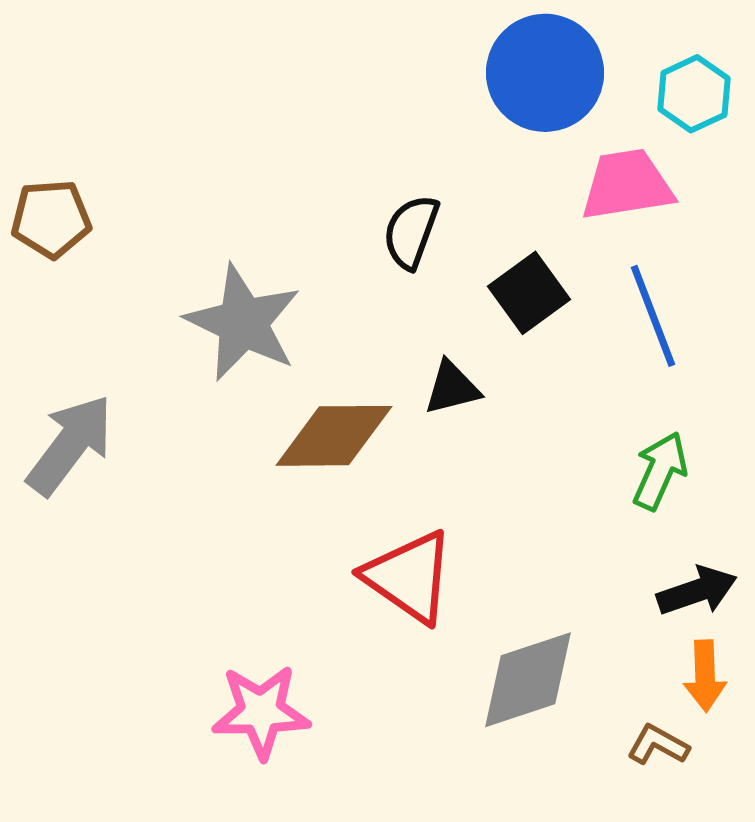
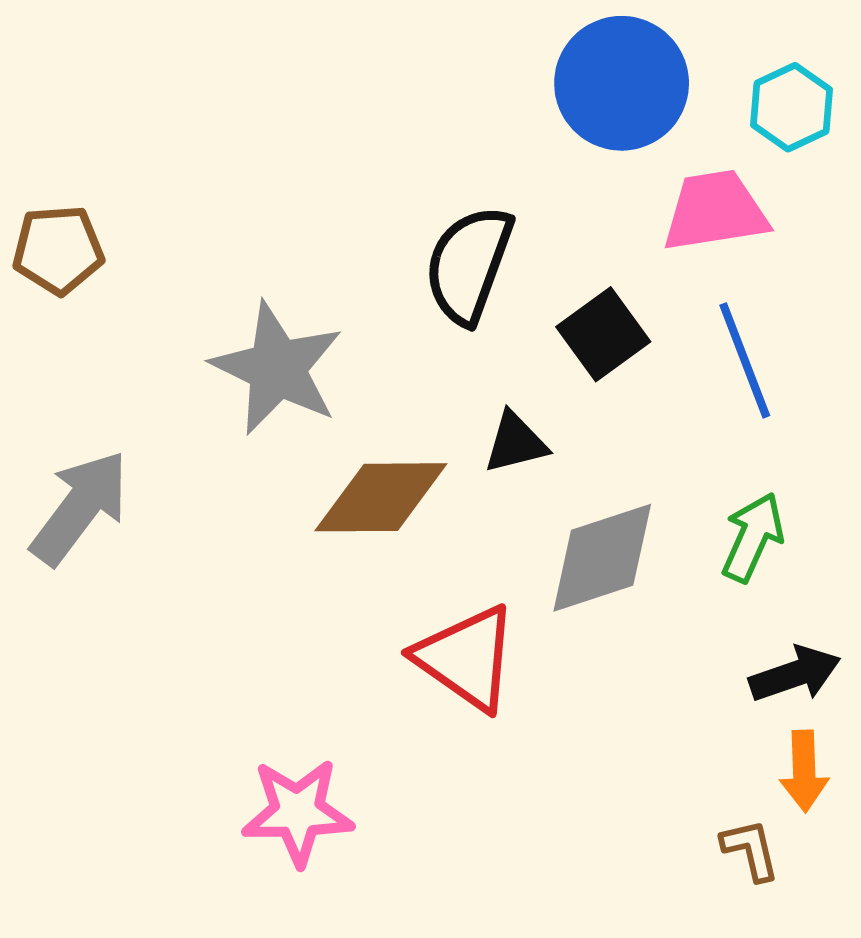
black semicircle: (411, 232) -> (469, 265), size x1.4
gray diamond: (528, 680) -> (602, 558), moved
brown L-shape: (658, 745) -> (750, 850), turned 48

